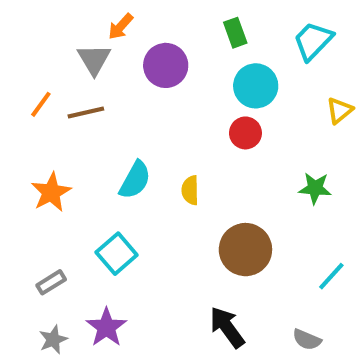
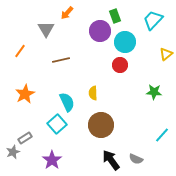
orange arrow: (121, 27) -> (67, 13), moved
purple circle: (166, 65) -> (100, 31), moved
brown line: (86, 112) -> (61, 60), moved
cyan semicircle: (135, 180) -> (67, 102), moved, turned -54
brown circle: (245, 250) -> (101, 125), moved
gray star: (53, 340) -> (13, 152), moved
gray semicircle: (307, 340) -> (136, 159), moved

